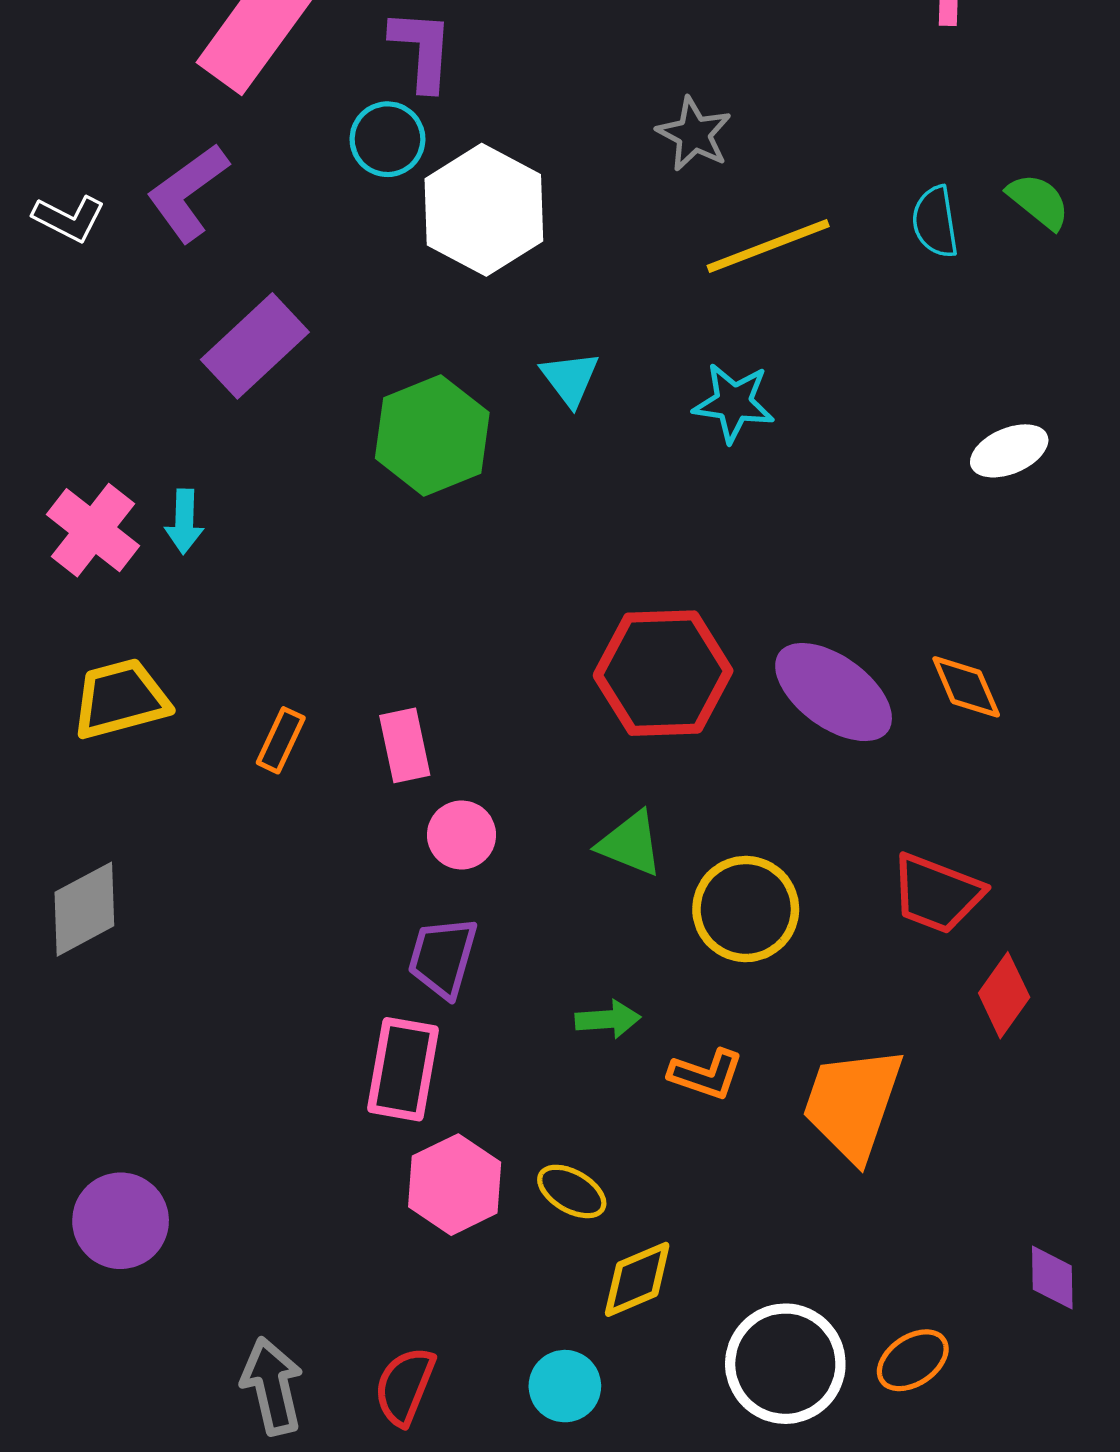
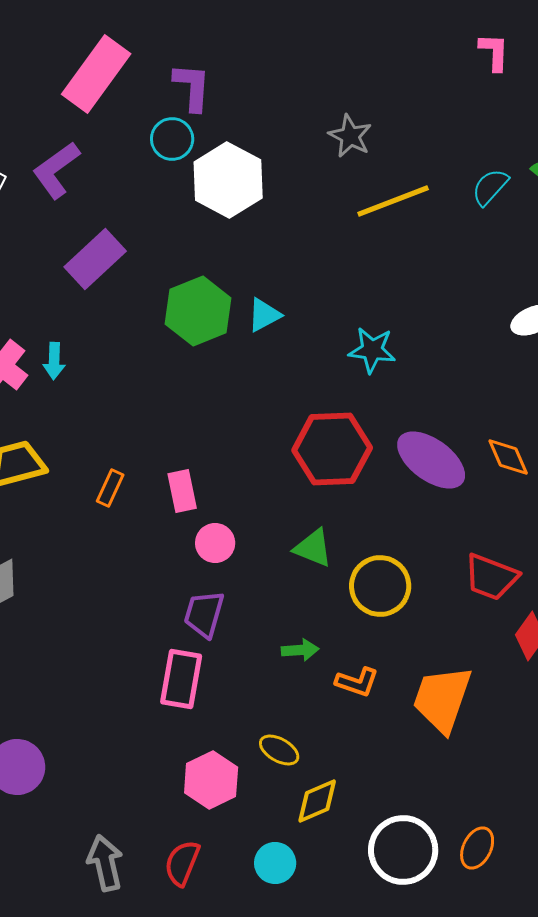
cyan semicircle: (935, 222) -> (490, 187), turned 51
cyan triangle: (570, 379) -> (264, 315), moved, turned 39
cyan star: (734, 403) -> (372, 350), moved
pink hexagon: (455, 1185) -> (211, 780), moved
orange ellipse: (913, 1360) -> (477, 848), turned -30

